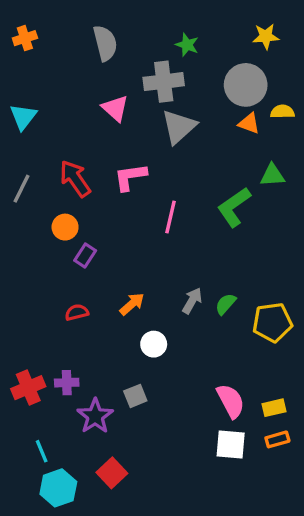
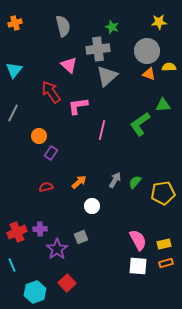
red arrow: (75, 179) -> (51, 92), moved
cyan line: (42, 451) -> (12, 265), moved

